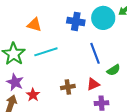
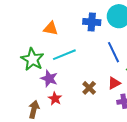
purple star: (15, 82) -> (49, 79), moved
brown cross: (68, 87) -> (89, 88), turned -32

